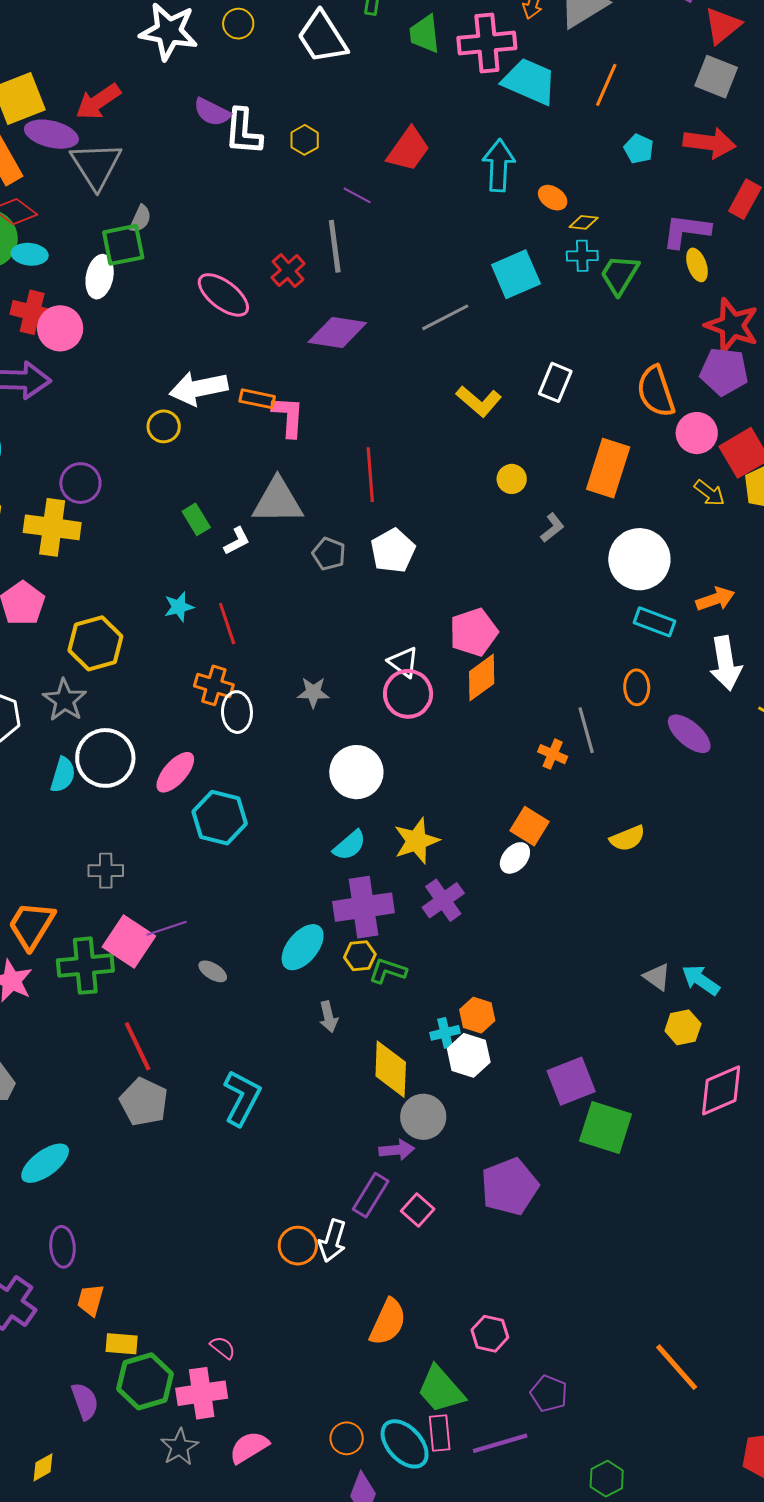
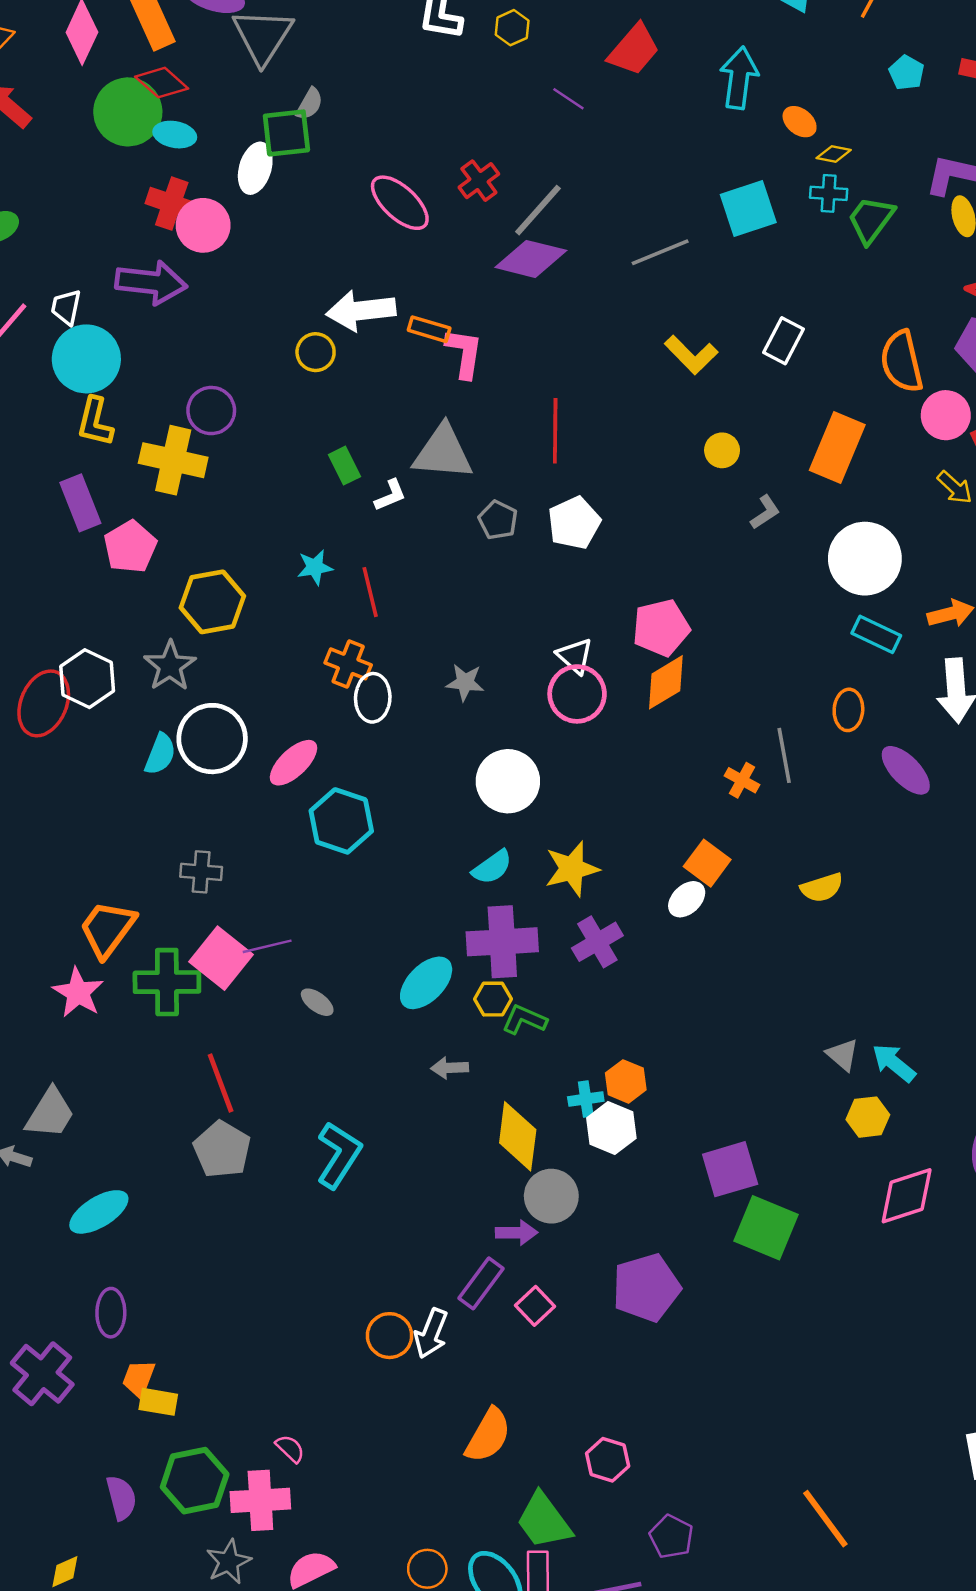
gray line: (335, 246) -> (538, 210), moved, turned 44
gray arrow: (328, 1017) -> (450, 1068), turned 96
yellow rectangle: (122, 1344) -> (158, 1402), moved

